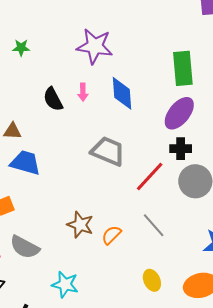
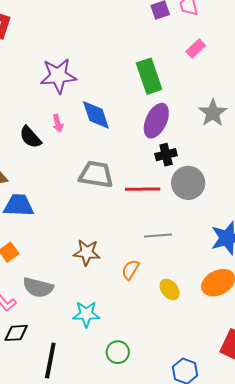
red line: (150, 177) -> (143, 189), turned 60
gray line: (154, 225) -> (158, 236), turned -40
orange semicircle: (111, 235) -> (131, 270), moved

